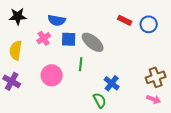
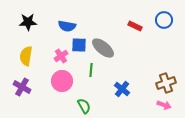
blue circle: (149, 24) -> (164, 20), moved
pink cross: (44, 38) -> (61, 56), moved
green semicircle: (100, 100) -> (84, 106), moved

